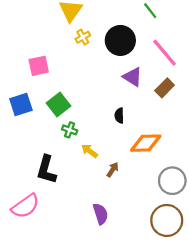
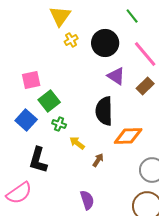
pink square: (39, 66) -> (31, 80), moved
blue square: (21, 105) -> (26, 120), moved, turned -30
black semicircle: (119, 116) -> (104, 111), size x2.0

